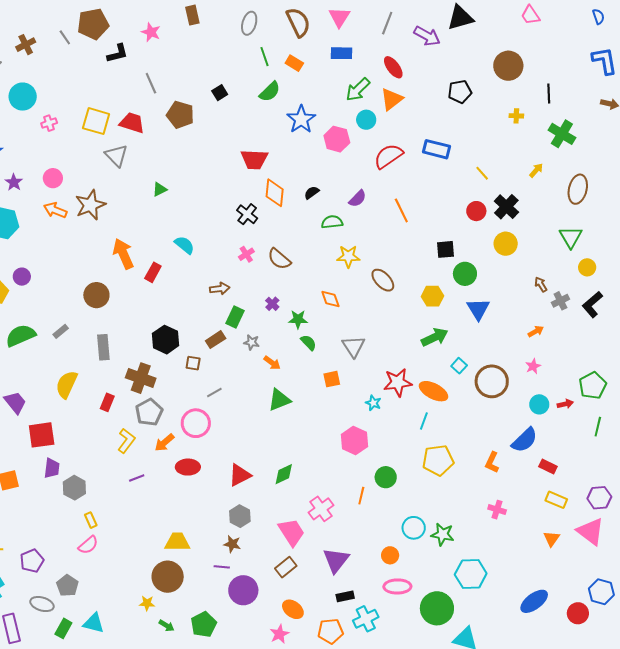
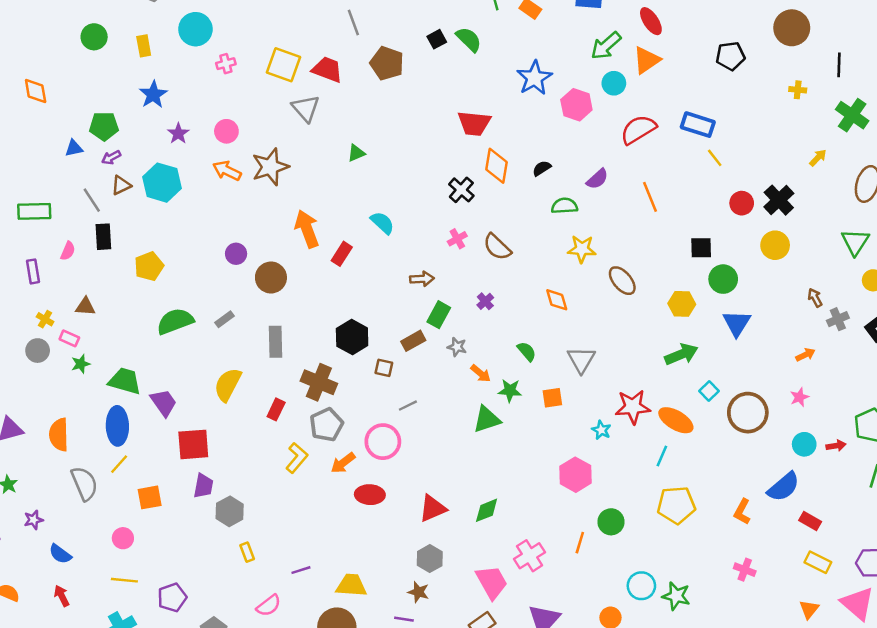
green semicircle: (270, 92) -> (469, 39), moved, turned -95
yellow line: (482, 173) -> (715, 158), moved
purple circle: (22, 277) -> (236, 254), moved
green star: (298, 319) -> (510, 391), moved
purple line: (137, 478) -> (301, 570), moved
pink semicircle: (88, 545) -> (269, 606), moved

